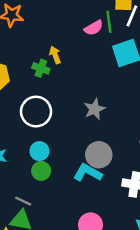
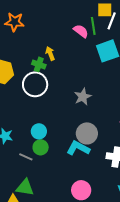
pink semicircle: (94, 28) -> (81, 31), turned -112
white circle: (36, 112) -> (35, 84), moved
gray line: (23, 201) -> (26, 157), moved

